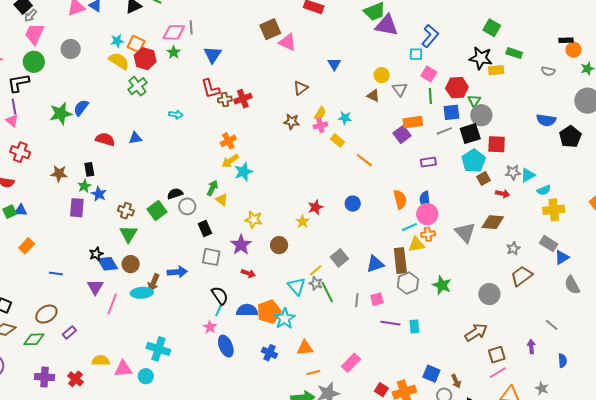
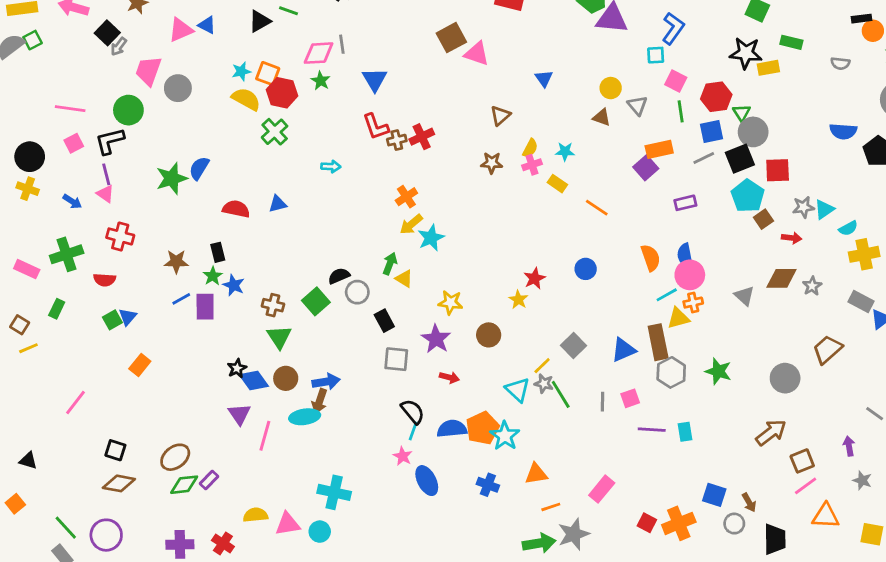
pink trapezoid: (34, 34) -> (148, 71), moved
blue triangle: (21, 210) -> (128, 317), turned -48
gray triangle: (465, 232) -> (744, 296), size x0.7
gray star: (513, 248) -> (812, 286), moved
blue arrow: (177, 272) -> (326, 382), moved
blue line: (56, 274) -> (181, 299), moved, turned -32
green diamond: (34, 339) -> (184, 485), moved
gray star: (542, 388) -> (862, 480), moved

